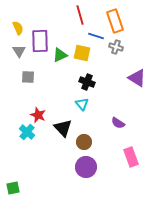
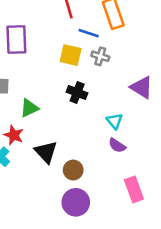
gray cross: (116, 47) -> (100, 56), moved
green triangle: (60, 55) -> (29, 108), moved
cyan triangle: (82, 104) -> (115, 121), moved

